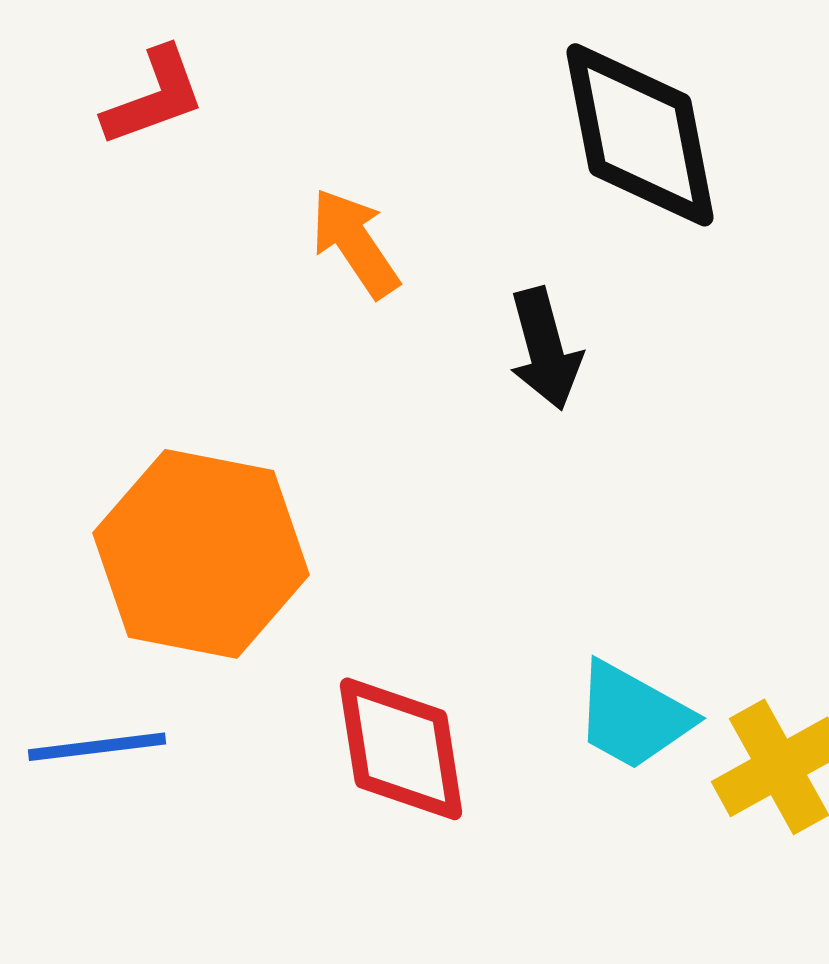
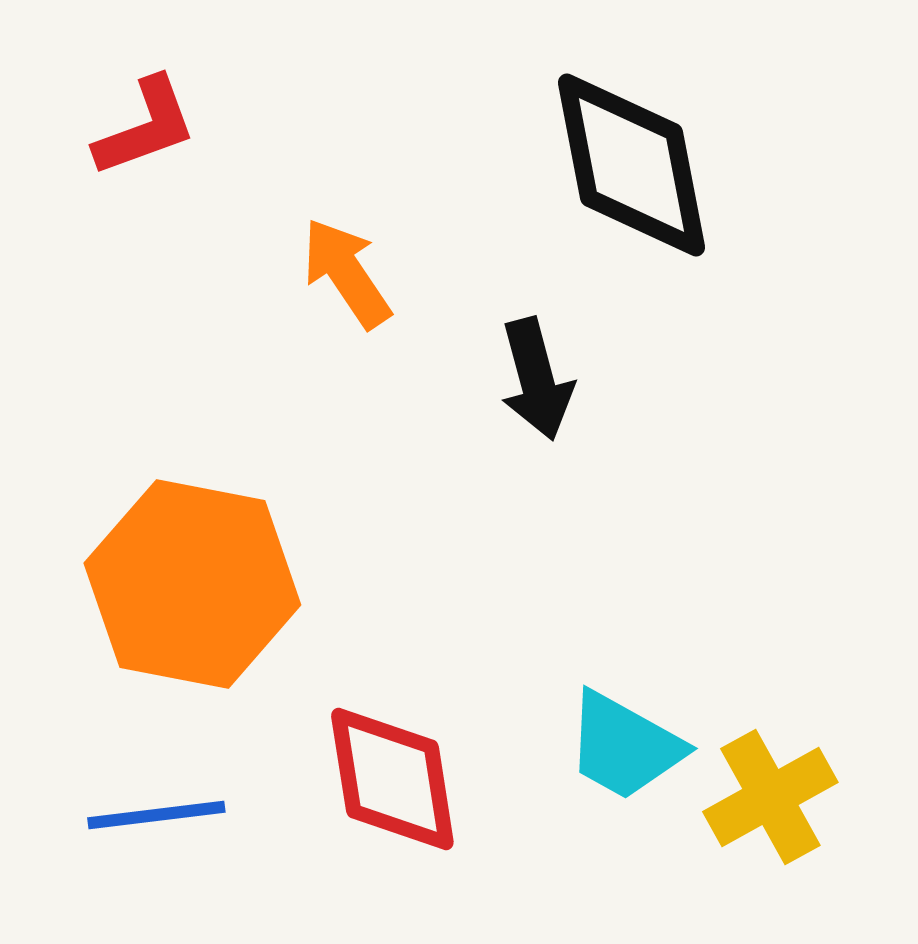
blue line: (97, 747) -> (156, 815), moved

